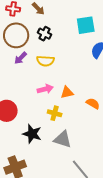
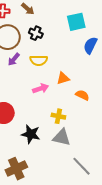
orange triangle: (67, 93) -> (63, 78), moved
orange semicircle: (93, 104) -> (82, 95), moved
yellow cross: (55, 113) -> (58, 116), moved

